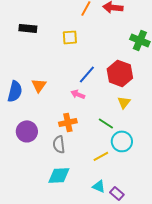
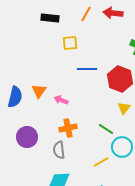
black rectangle: (28, 28) -> (50, 18), moved
blue line: (87, 74) -> (87, 69), moved, turned 48
pink arrow: (78, 94) -> (61, 100), moved

